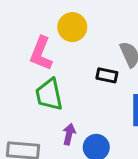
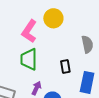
black rectangle: (107, 75) -> (65, 66), moved, turned 56

